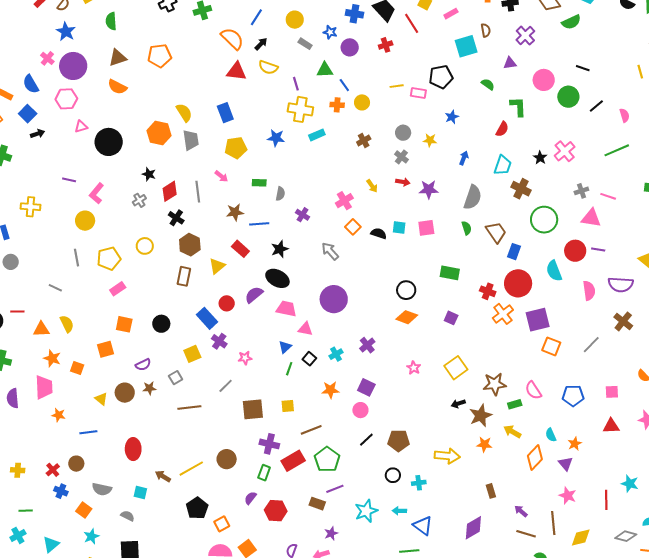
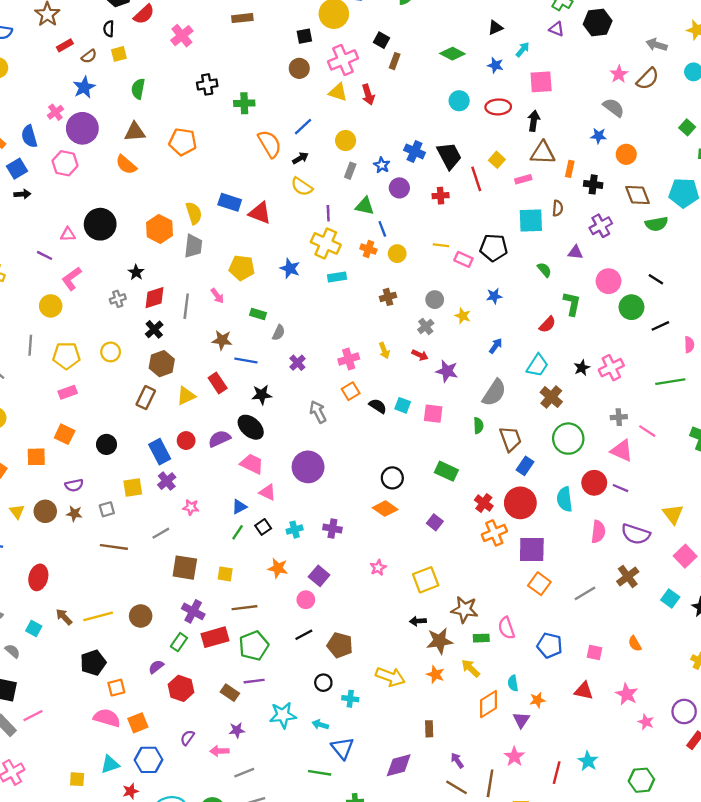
gray rectangle: (305, 44) -> (350, 171), turned 64
red triangle: (236, 71) -> (260, 213), moved
blue rectangle: (225, 113) -> (230, 202), moved, turned -66
pink triangle: (81, 127) -> (68, 234), moved
purple cross: (367, 345) -> (332, 529), turned 35

